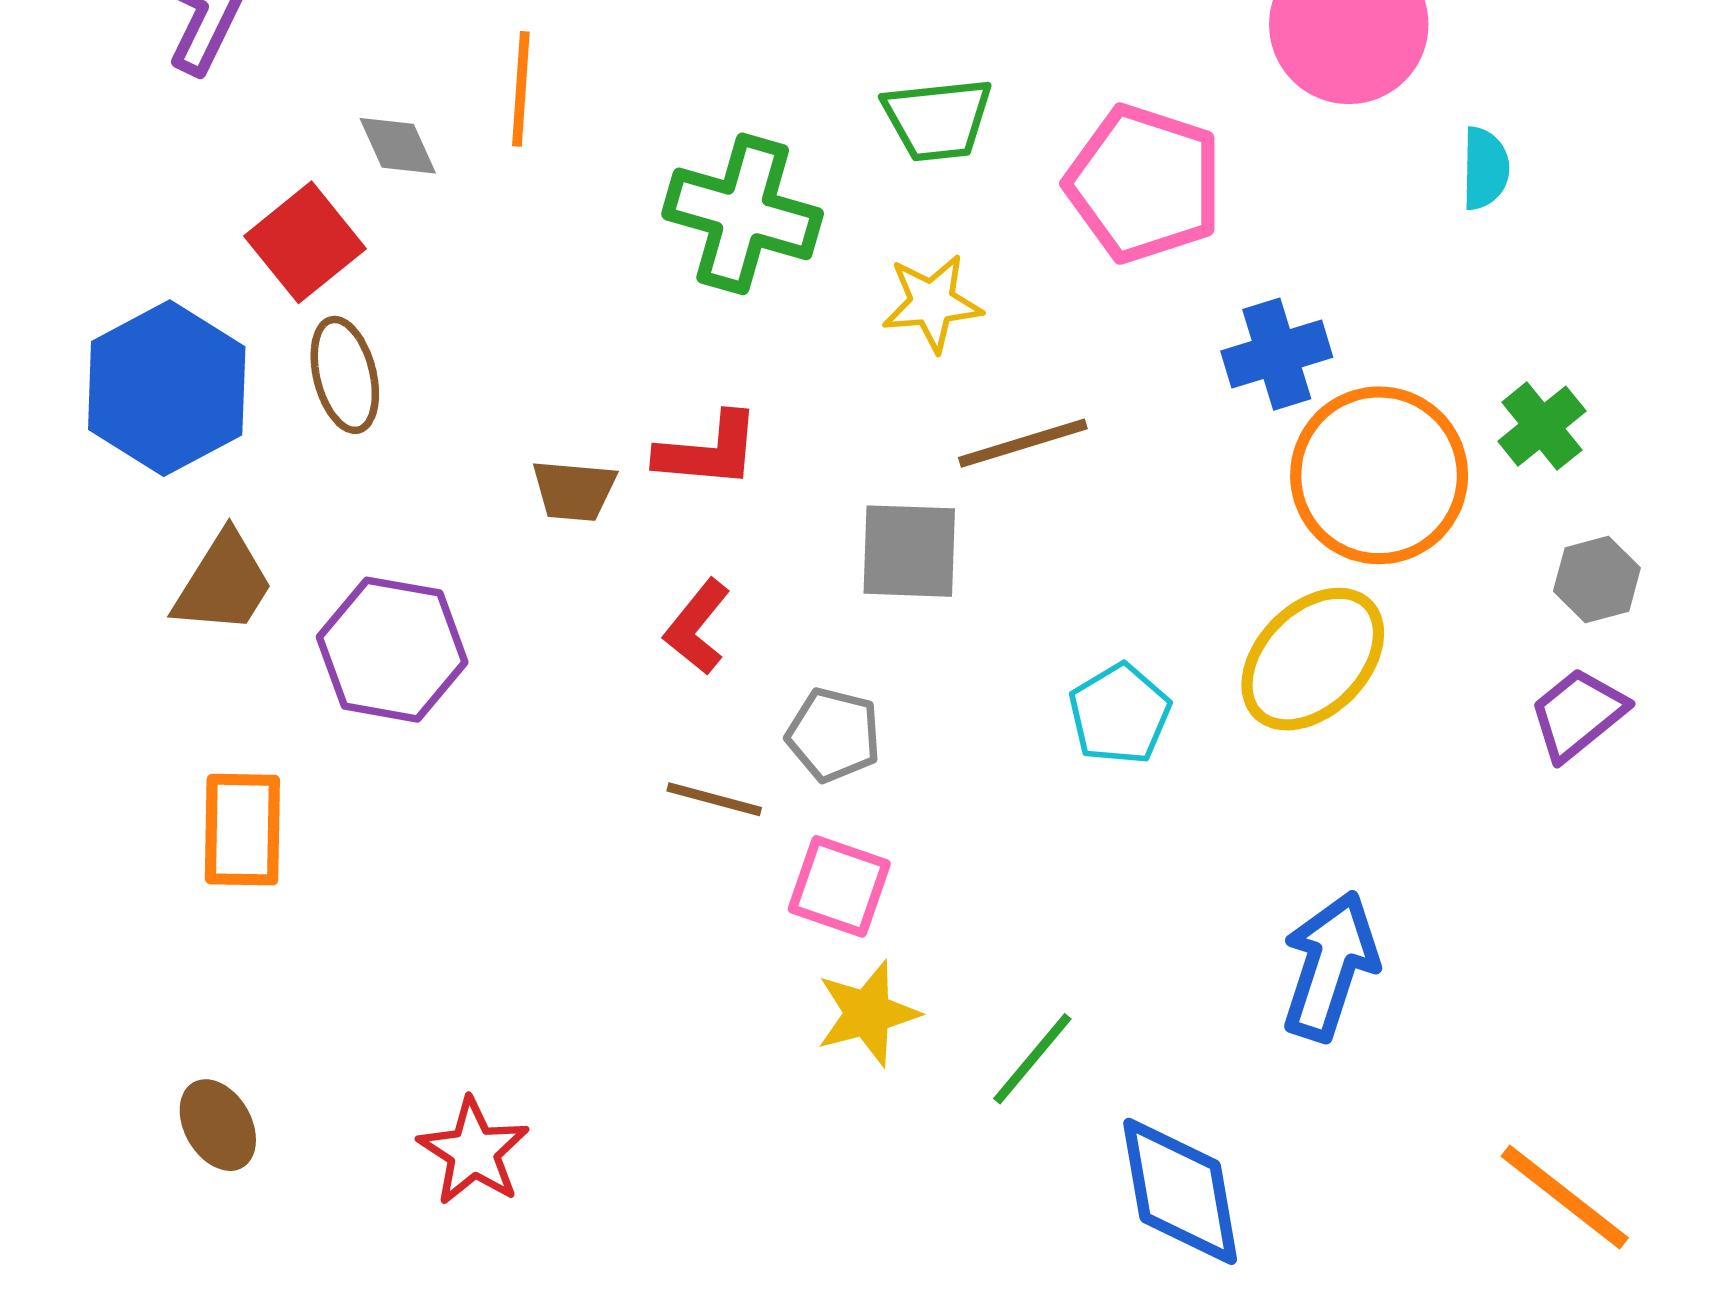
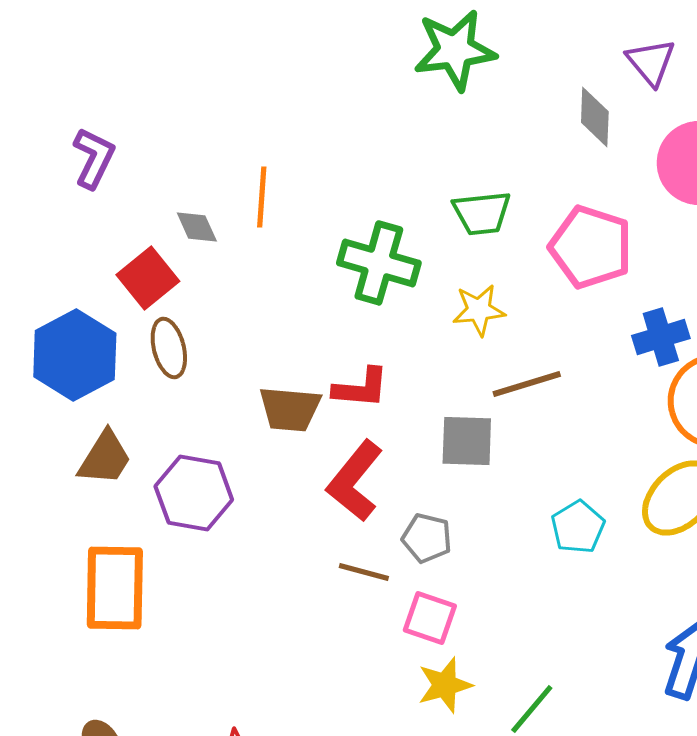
brown trapezoid: (574, 490) -> (290, 409), size x1.4
red L-shape: (697, 627) -> (355, 481), size x1.6
orange rectangle: (242, 830) -> (115, 588), size x1.4

